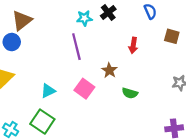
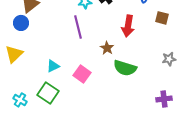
red arrow: (133, 45) -> (128, 26), size x1.5
pink square: (84, 89) -> (82, 74), moved
green semicircle: (130, 93) -> (125, 68), size x1.6

